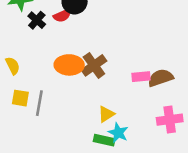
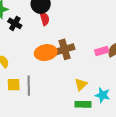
red semicircle: (62, 16) -> (45, 19), moved, turned -72
brown cross: (94, 65) -> (65, 49), turned 30
cyan star: (118, 133) -> (102, 95), moved

